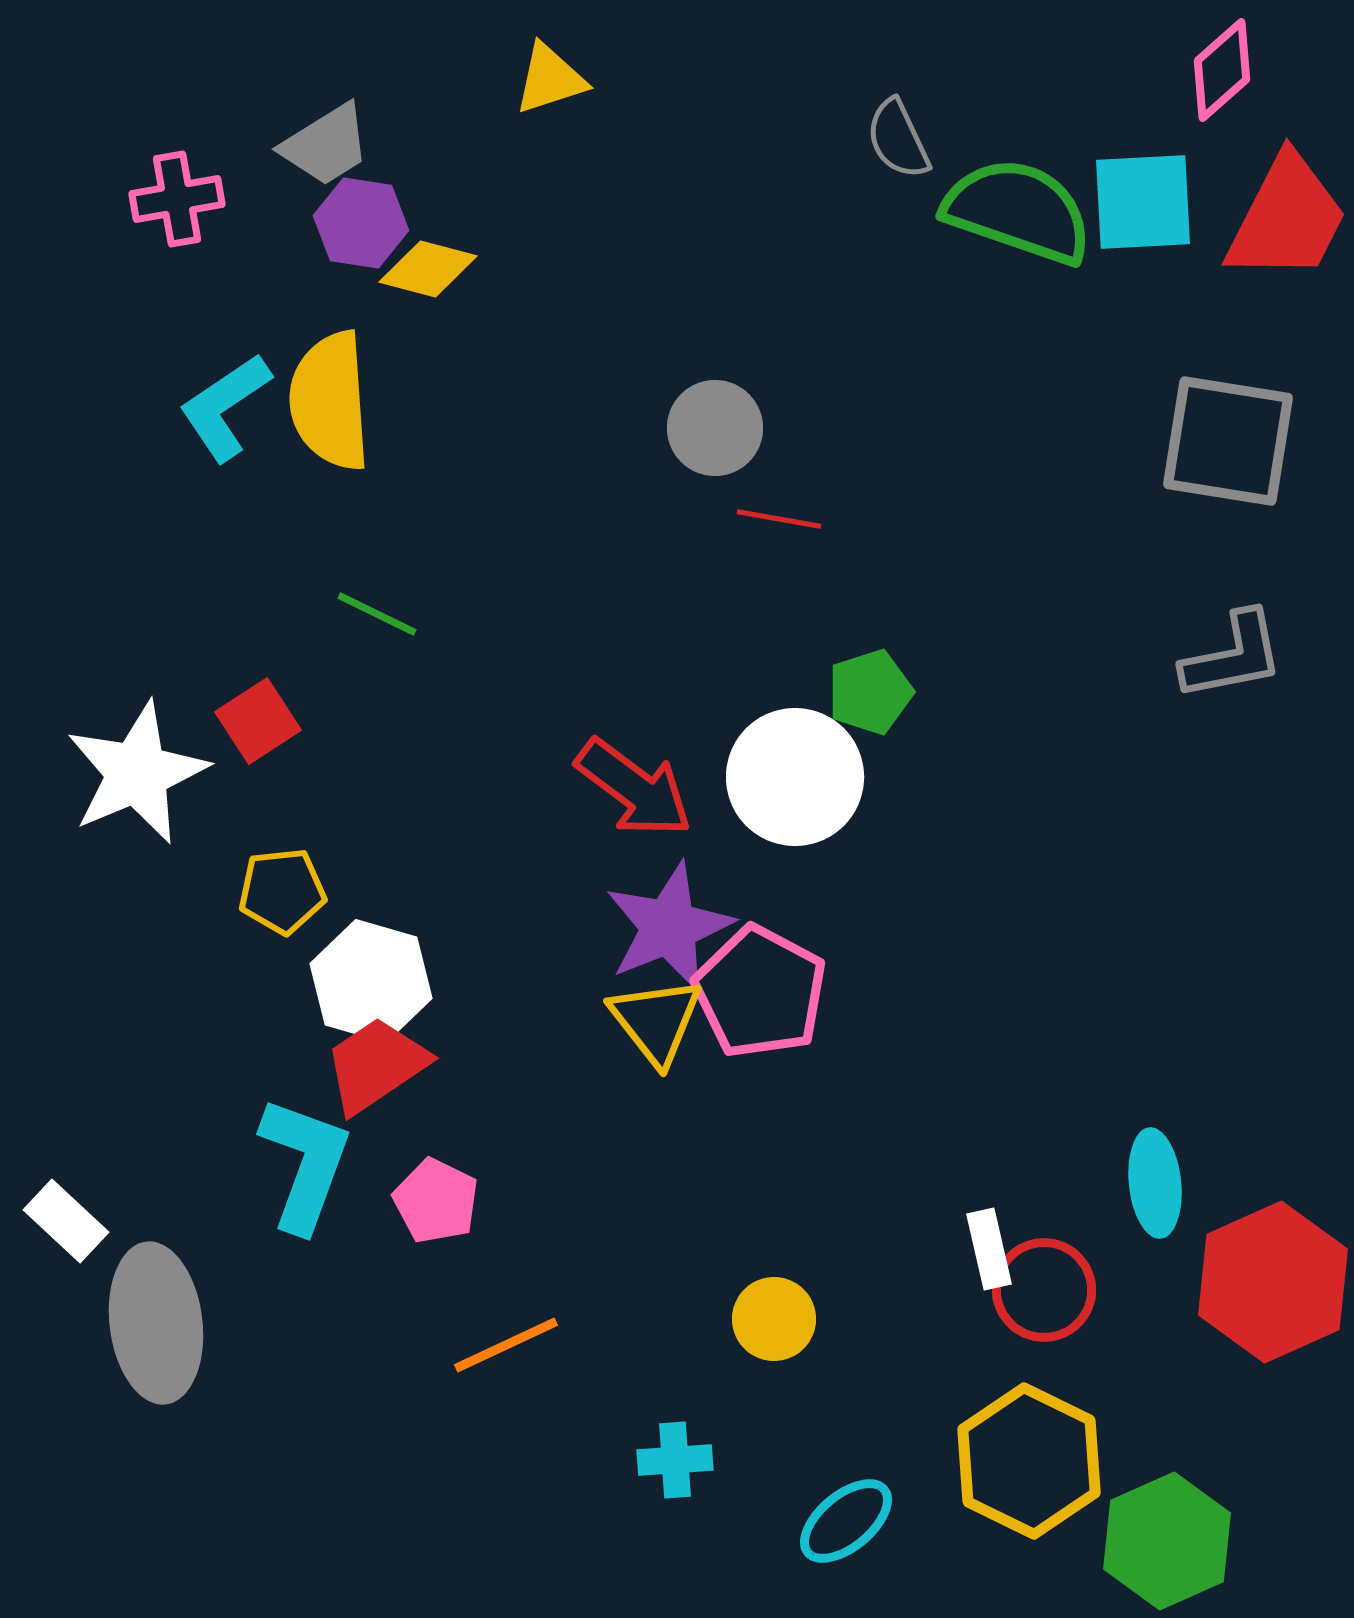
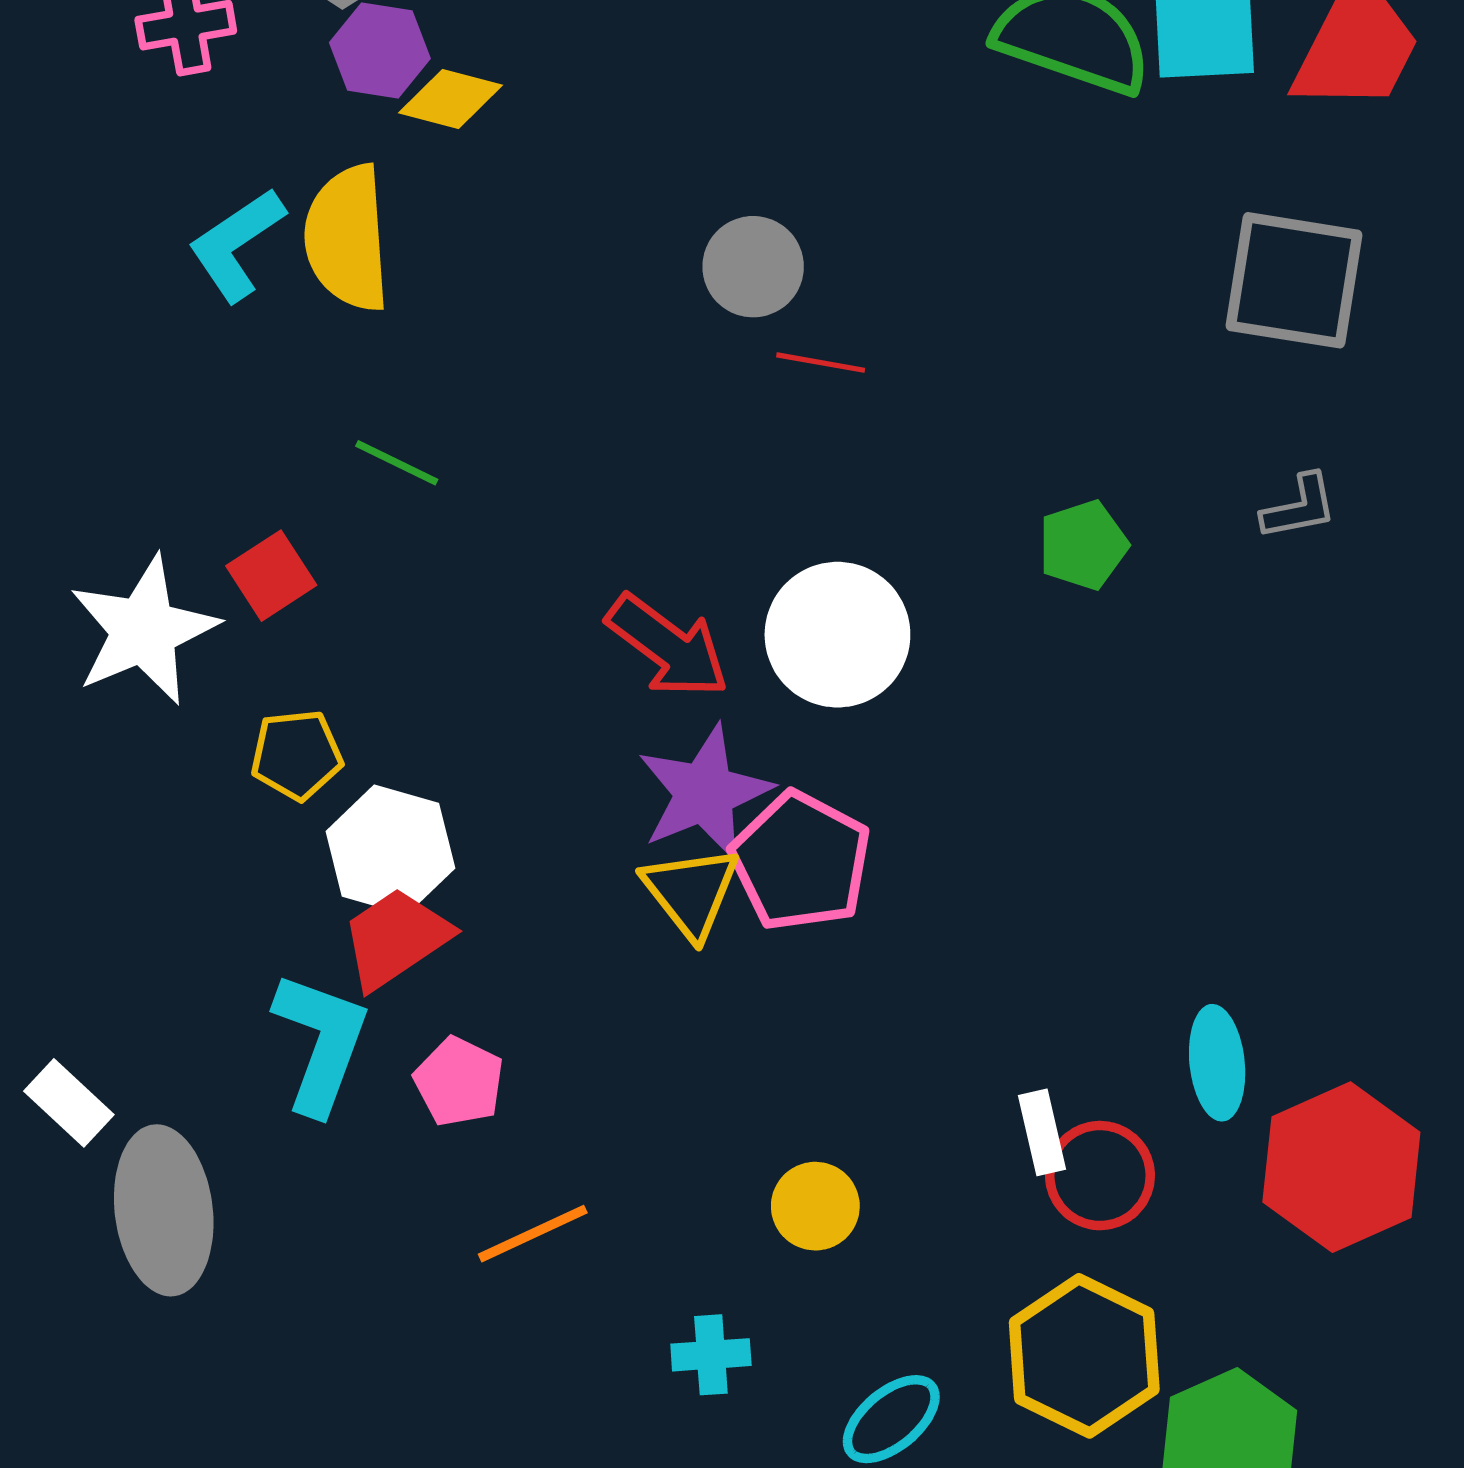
gray L-shape: (1233, 656) -> (1299, 507), size x0.7
green pentagon: (870, 692) -> (1083, 545), moved

